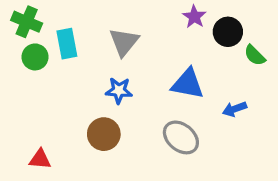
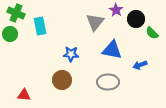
gray triangle: (124, 42) -> (95, 22), moved
green circle: (35, 57) -> (10, 34), moved
gray ellipse: (181, 137) -> (108, 82), turned -40

